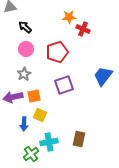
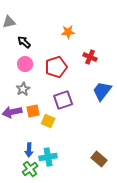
red cross: (83, 29) -> (90, 57), moved
yellow square: (40, 115) -> (48, 121), moved
blue arrow: (24, 124) -> (29, 150), moved
brown rectangle: (79, 139) -> (99, 159), moved, turned -63

